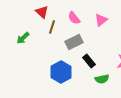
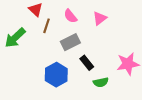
green arrow: (23, 38) -> (15, 38), size x1.5

